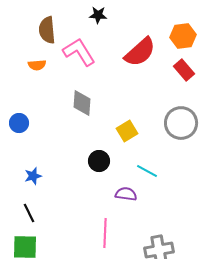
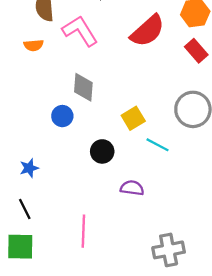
blue circle: (19, 123) -> (62, 116), moved
cyan line: (147, 171) -> (158, 145), moved
pink line: (105, 233) -> (83, 231), moved

